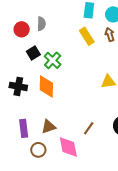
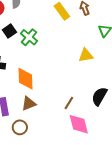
orange diamond: (46, 87) -> (26, 79), moved
pink diamond: (68, 147) -> (79, 124), moved

